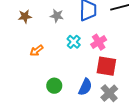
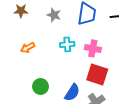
cyan cross: (74, 42) -> (67, 44), turned 32
pink cross: (99, 42) -> (93, 48), turned 35

